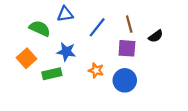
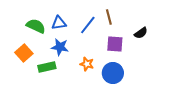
blue triangle: (65, 14) -> (59, 23), moved
brown line: (129, 24) -> (109, 17), moved

